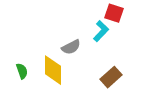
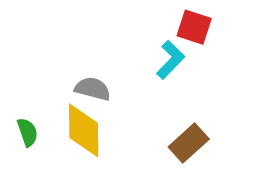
gray semicircle: (71, 47) -> (93, 89), moved, turned -138

